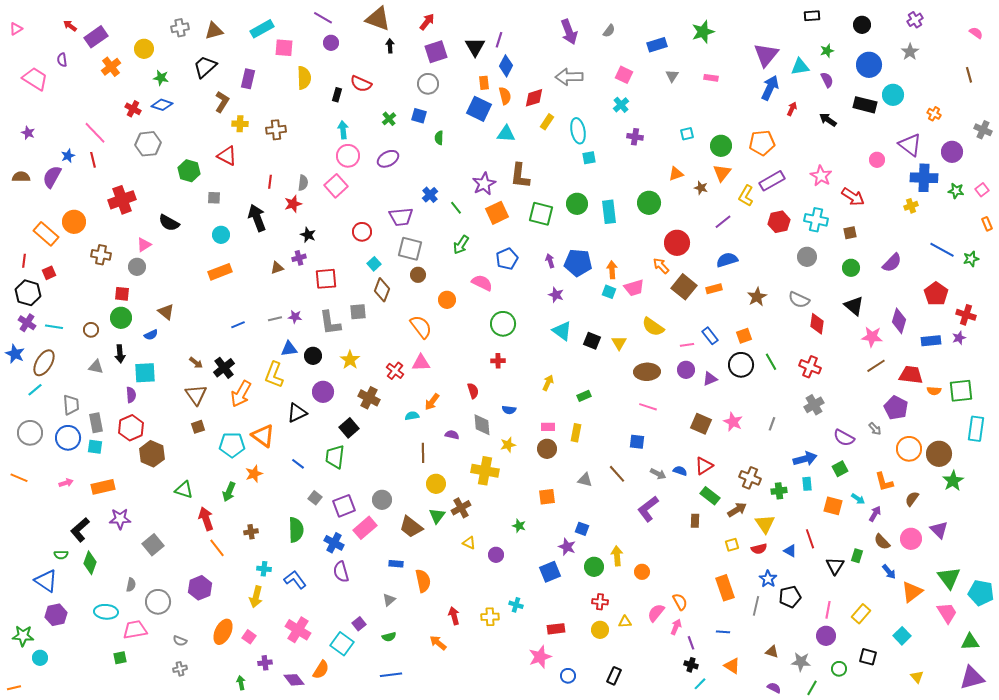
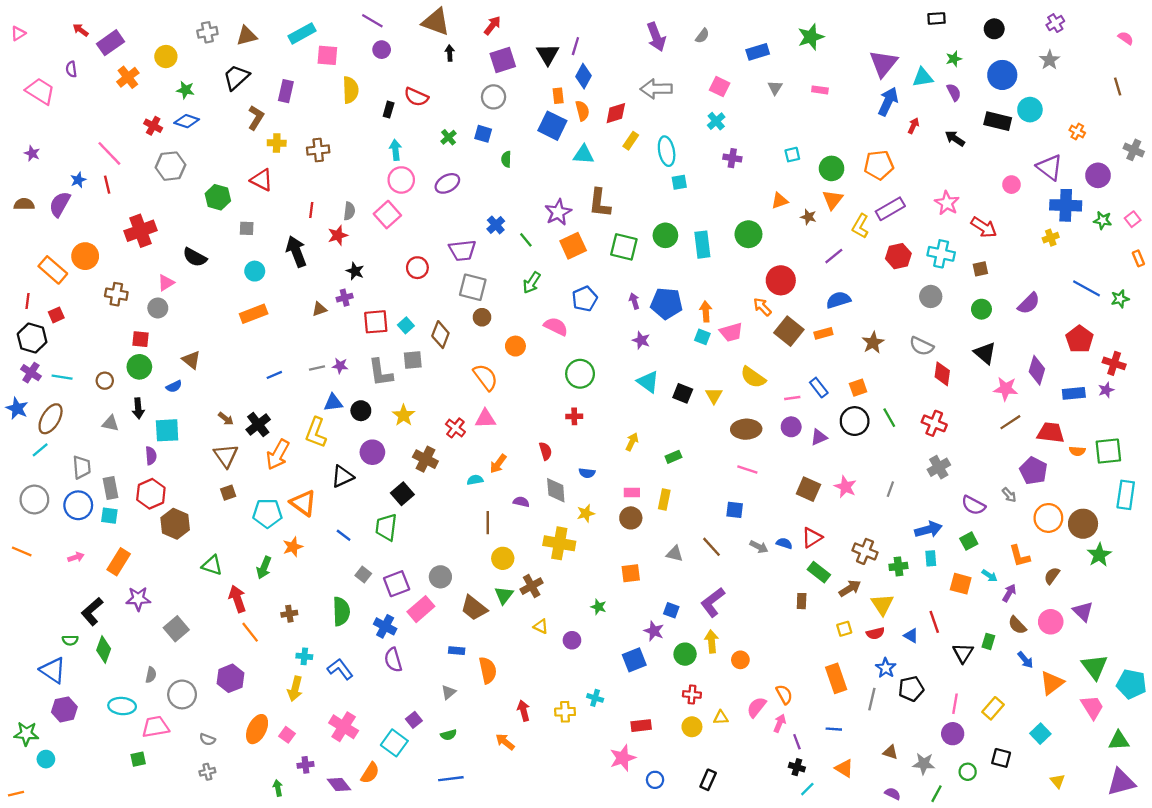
cyan square: (374, 264) -> (406, 325), moved
orange rectangle: (103, 487) -> (119, 562), turned -45
purple L-shape: (648, 509) -> (713, 602), moved

